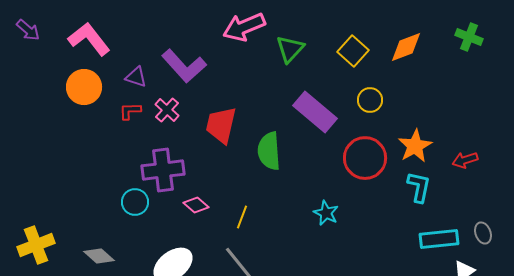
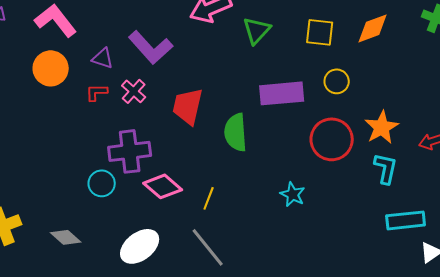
yellow square: (353, 51) -> (320, 32), turned -36
purple rectangle: (315, 112) -> (282, 93), turned -45
pink diamond: (196, 205) -> (163, 186), size x1.5

